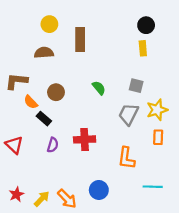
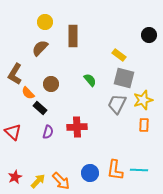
black circle: (146, 25) -> (149, 35), moved
yellow rectangle: (143, 48) -> (119, 55), moved, turned -48
brown semicircle: (44, 53) -> (40, 48), turned -42
brown L-shape: (16, 81) -> (15, 74), turned -65
gray square: (136, 86) -> (124, 78), size x1.5
orange L-shape: (126, 158) -> (115, 170), moved

